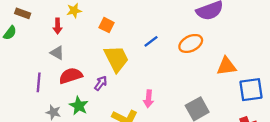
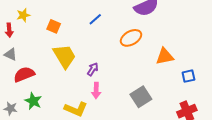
blue line: (151, 41) -> (95, 19), moved
purple arrow: (101, 83) -> (93, 69), moved
blue square: (251, 90) -> (188, 76), size x0.6

